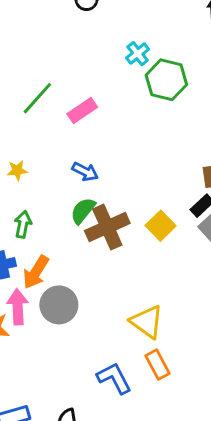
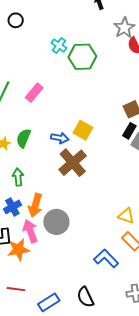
blue arrow: (85, 172) -> (60, 138), moved
green semicircle: (83, 211) -> (23, 138), moved
yellow square: (161, 226) -> (83, 130), moved
yellow triangle: (147, 322) -> (126, 216), moved, size x0.7

